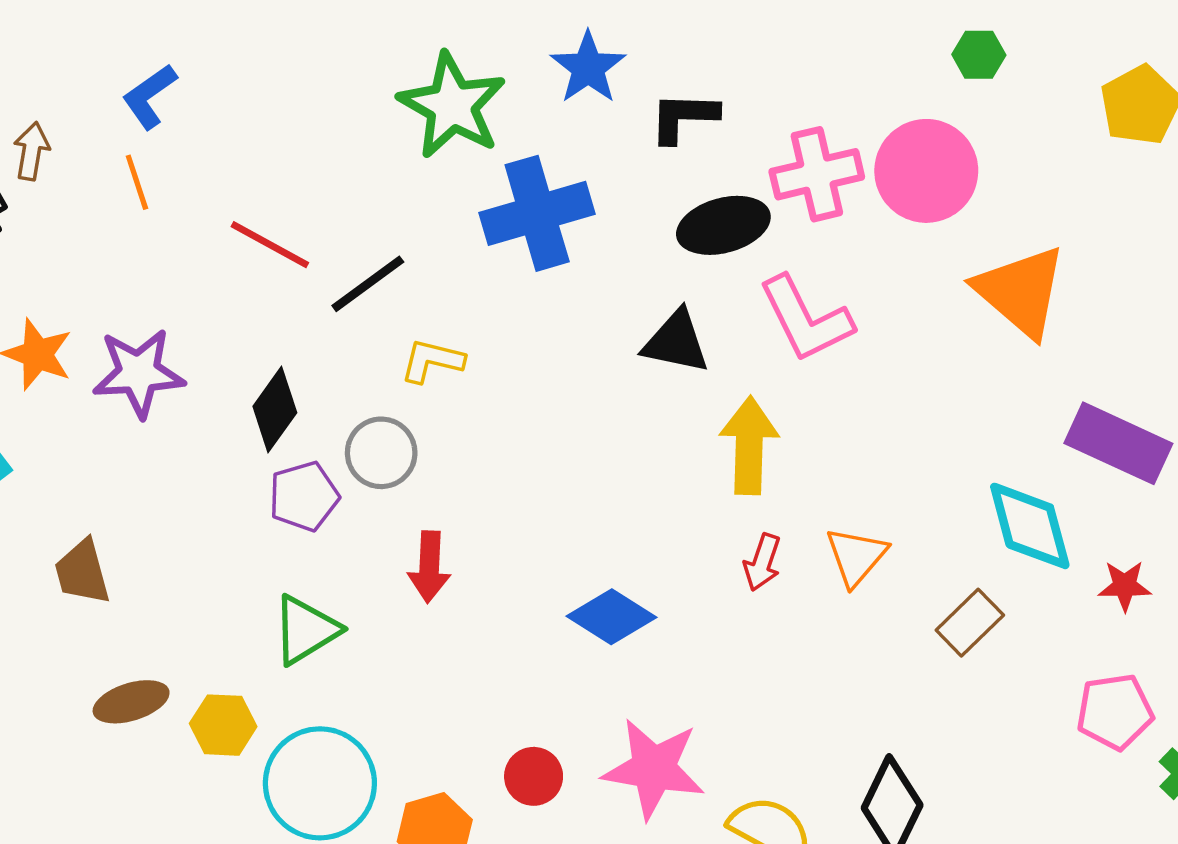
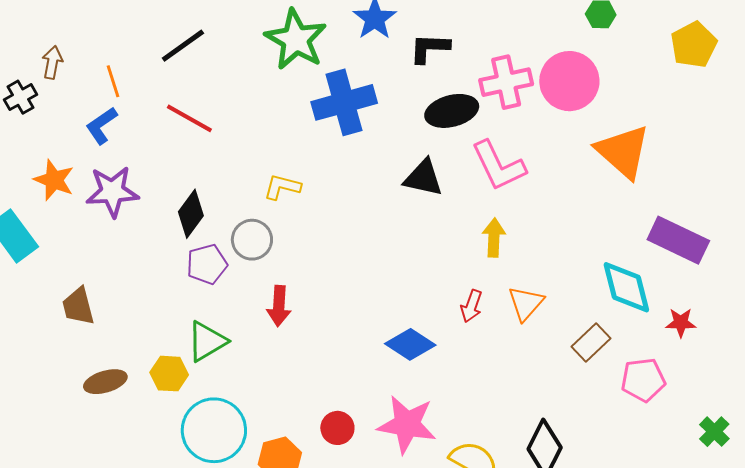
blue L-shape: (149, 96) -> (101, 126), moved
black line: (368, 284) -> (183, 46), moved
yellow arrow: (749, 445) -> (494, 238), moved, size x0.7
blue diamond: (611, 617) -> (410, 344), moved
pink pentagon: (1115, 712) -> (643, 380), moved
yellow hexagon: (223, 725) -> (169, 374), moved

